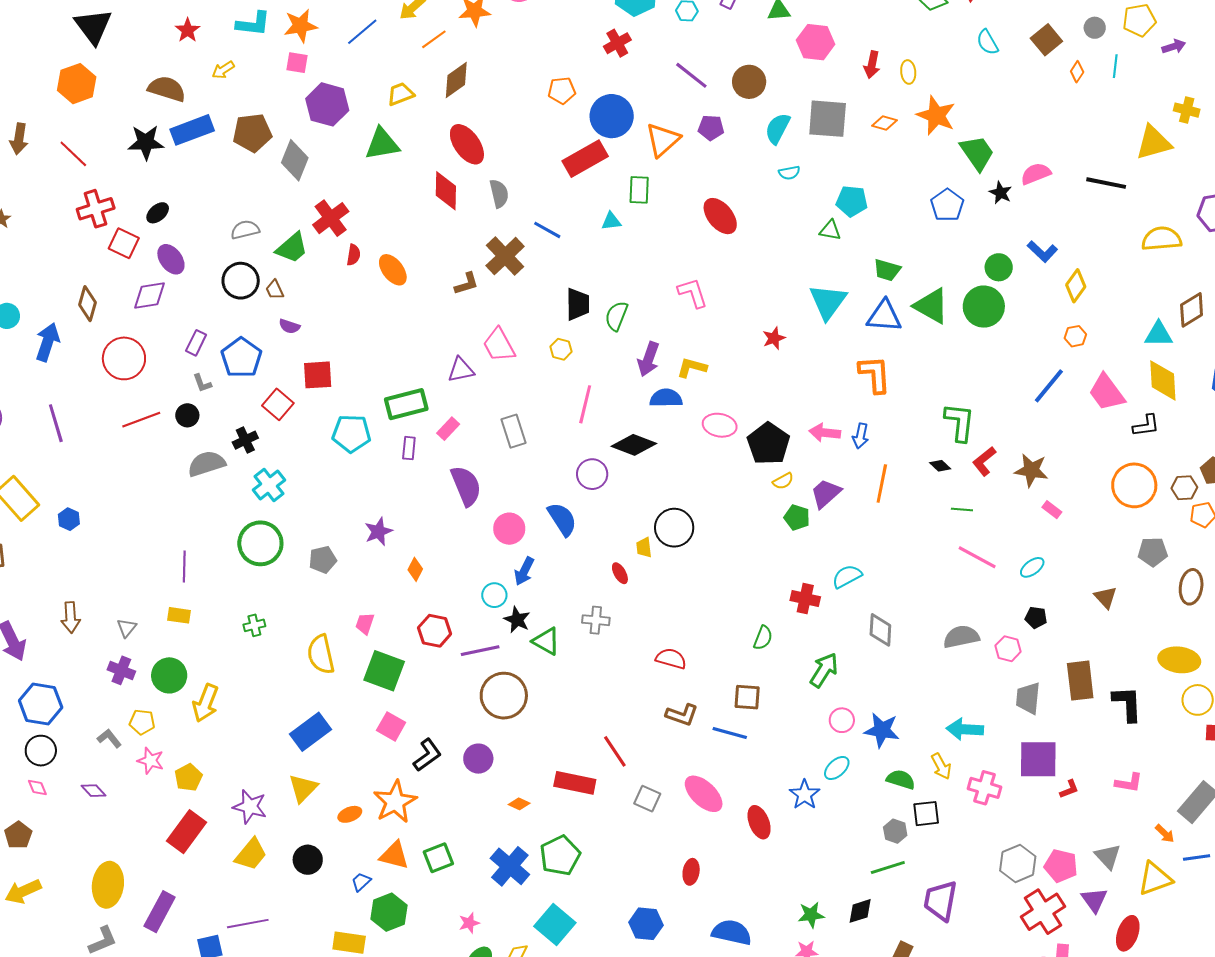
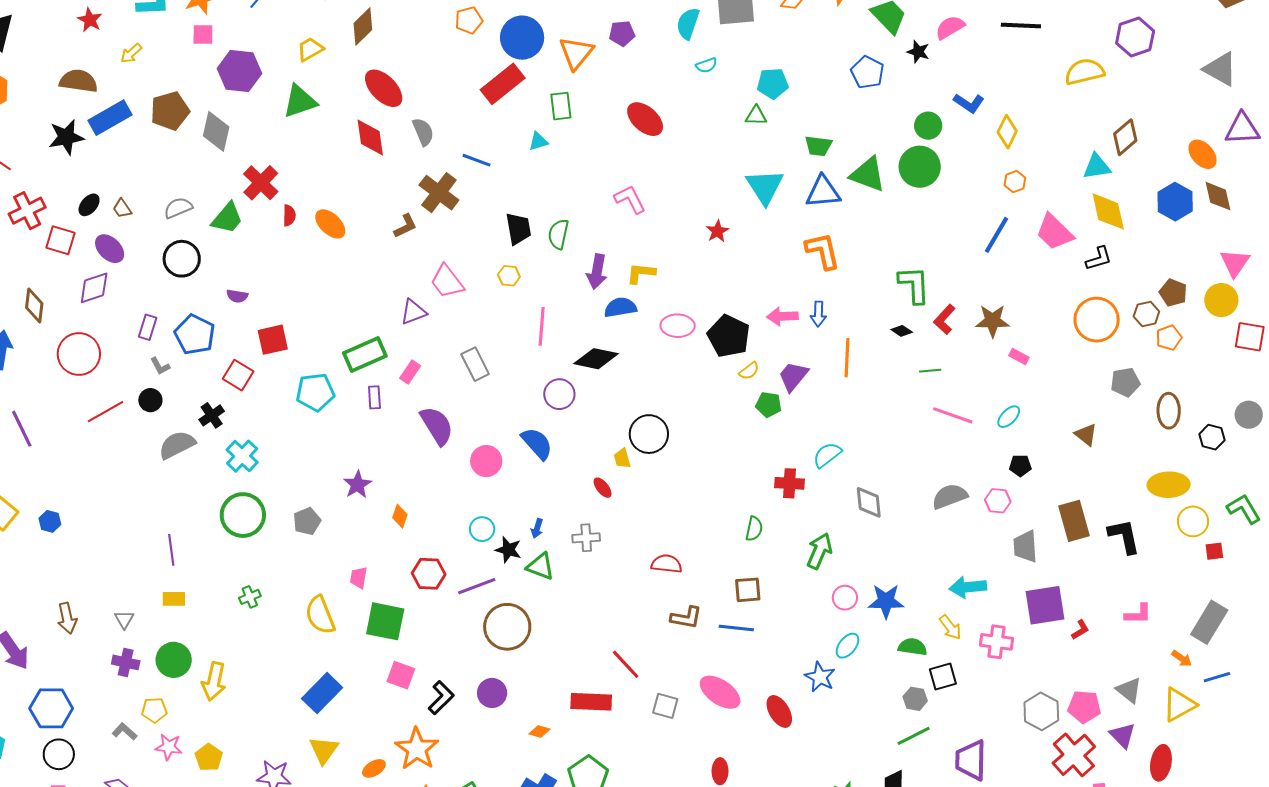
brown trapezoid: (275, 290) -> (122, 208), moved
blue arrow: (524, 571) -> (537, 528), moved, size x0.7

